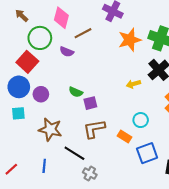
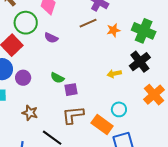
brown line: (83, 33) -> (88, 23), moved
orange star: (130, 40) -> (113, 30), size x0.6
brown star: (50, 129) -> (30, 113), size x0.7
orange rectangle: (124, 137) -> (102, 125), size x1.5

